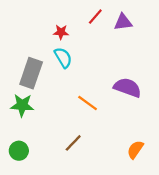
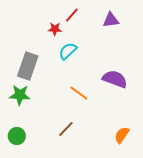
red line: (95, 17) -> (72, 15), moved
cyan semicircle: (63, 58) -> (68, 51), moved, turned -102

